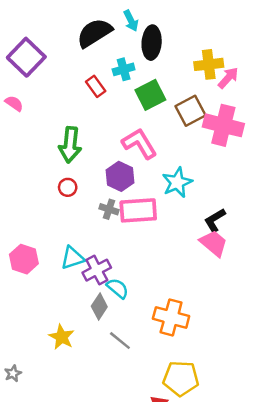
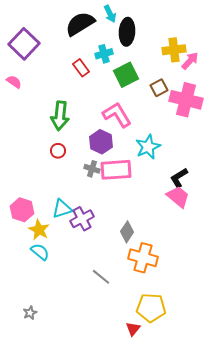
brown square: (191, 111) -> (159, 88), size x0.7
cyan semicircle: (118, 288) -> (40, 252), moved
gray diamond: (99, 307) -> (127, 232), moved
yellow star: (62, 337) -> (39, 230), moved
gray star: (13, 373) -> (30, 313), moved

